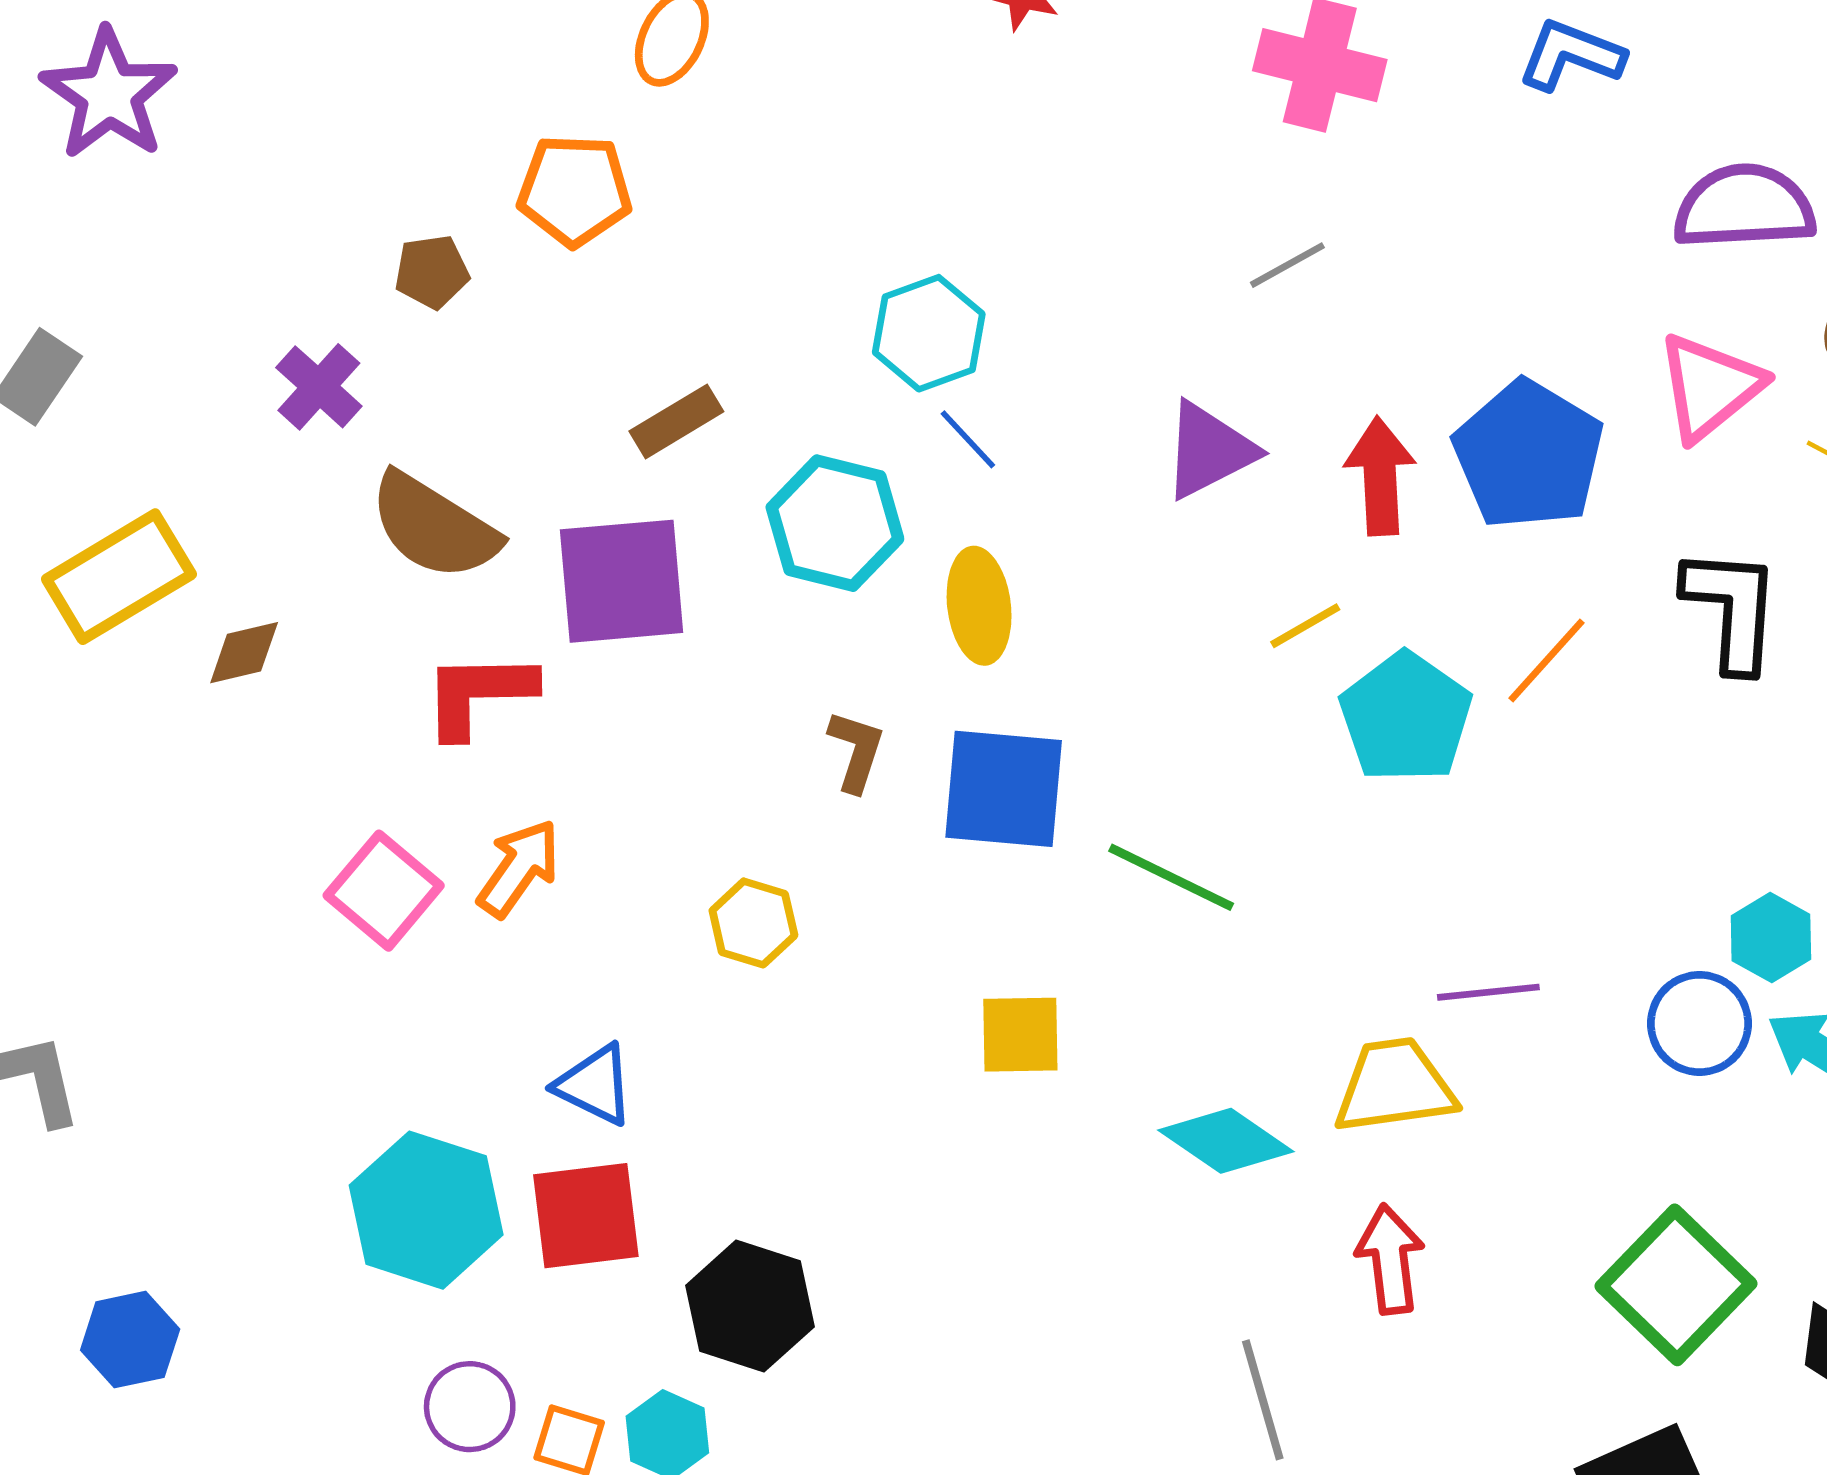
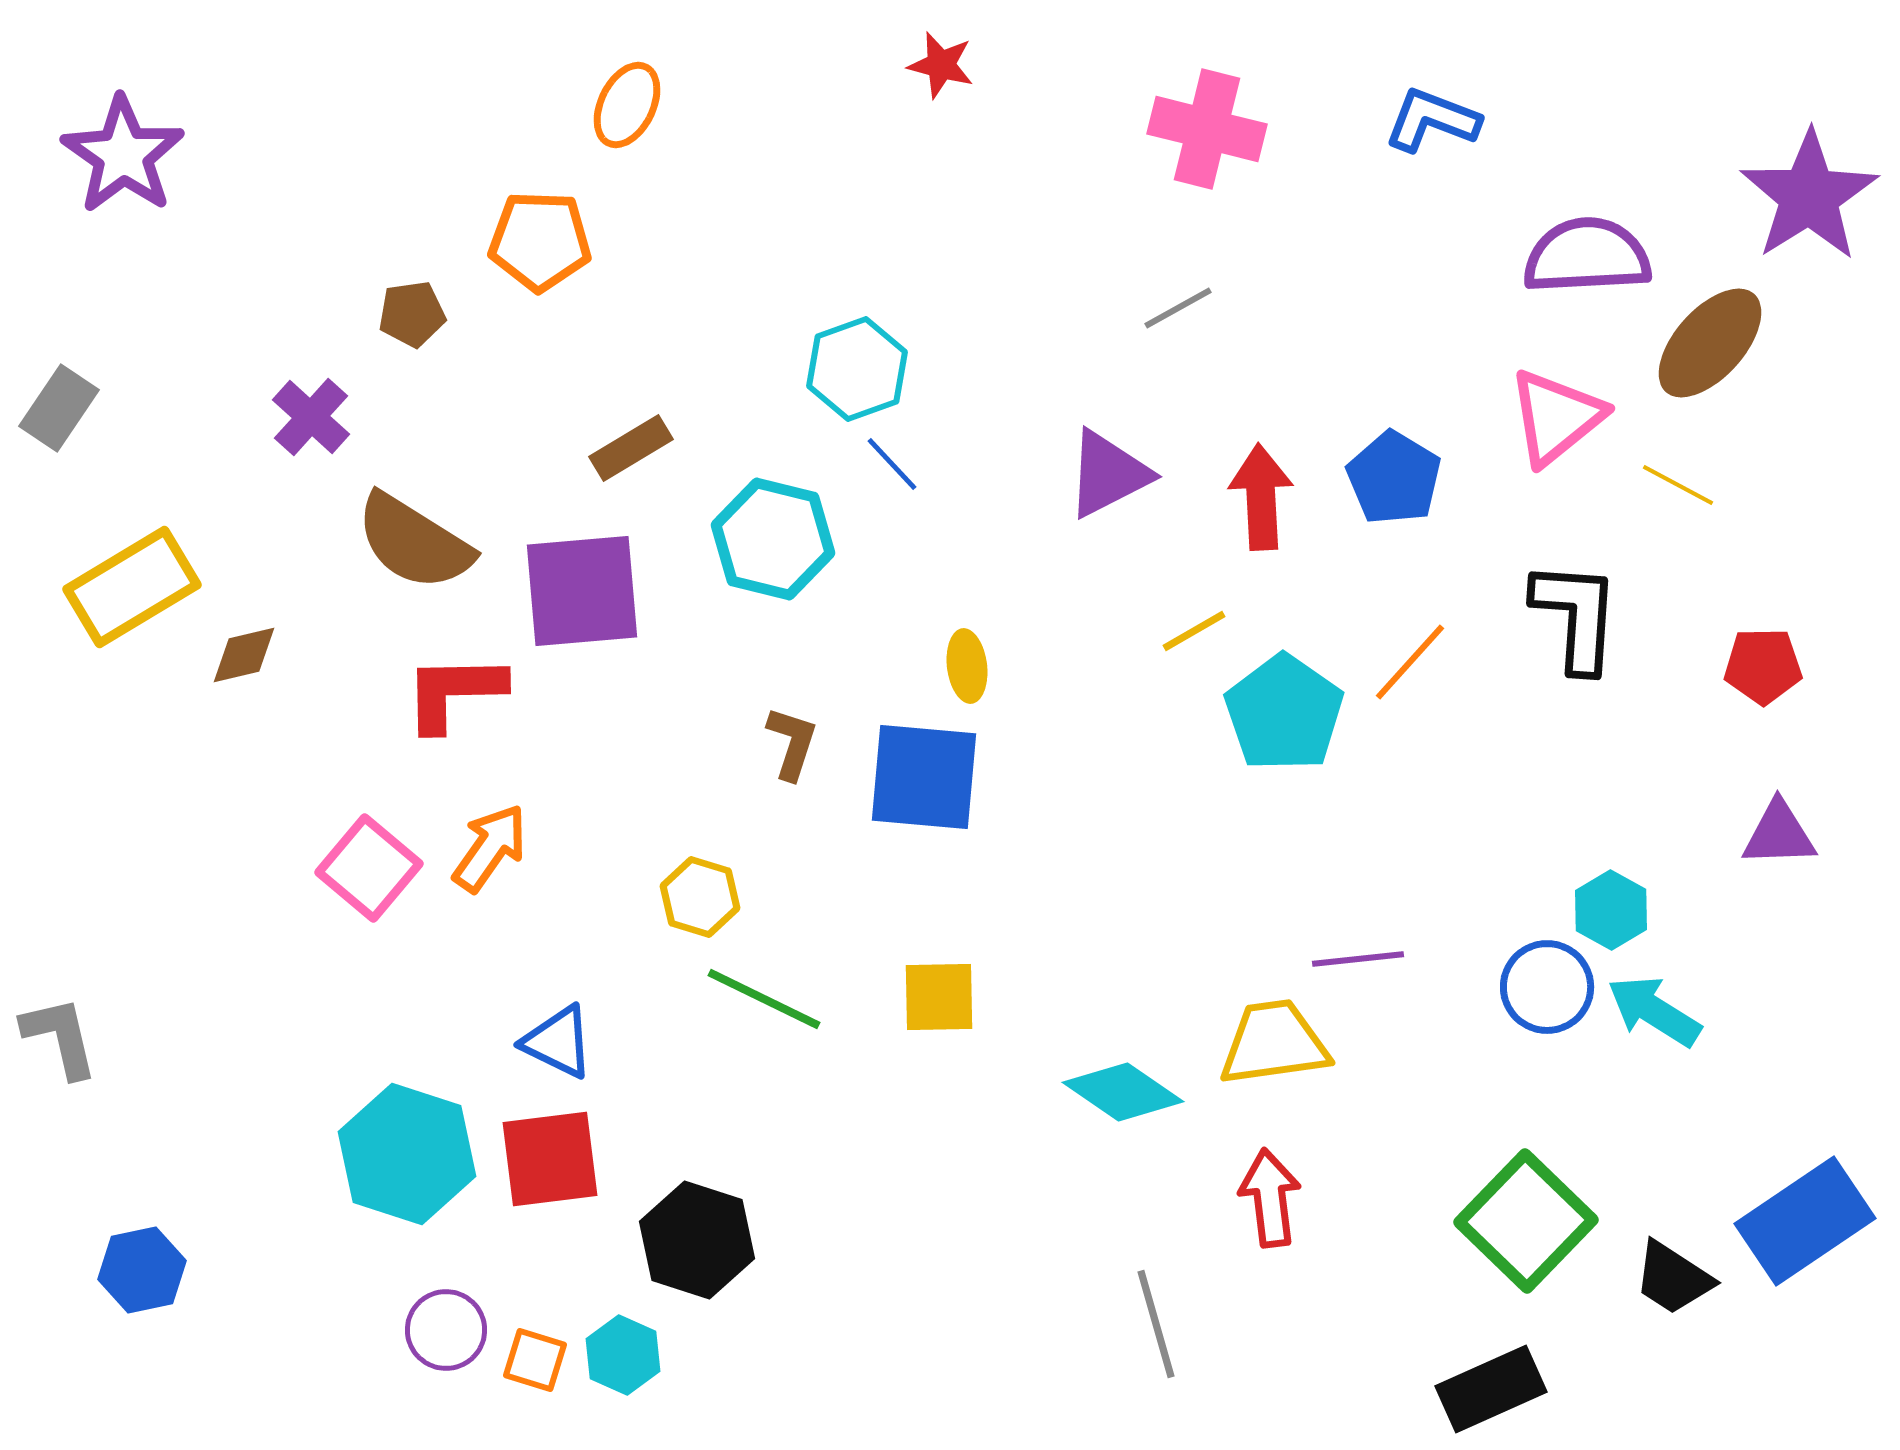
blue pentagon: (1529, 455) -> (1394, 478), size x0.7
yellow ellipse: (979, 606) -> (967, 666), moved, size x0.7
green line: (1171, 877) -> (764, 999), moved

